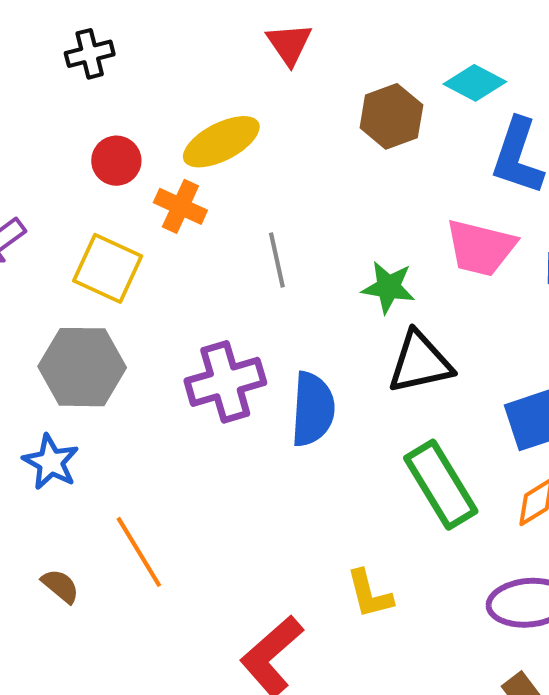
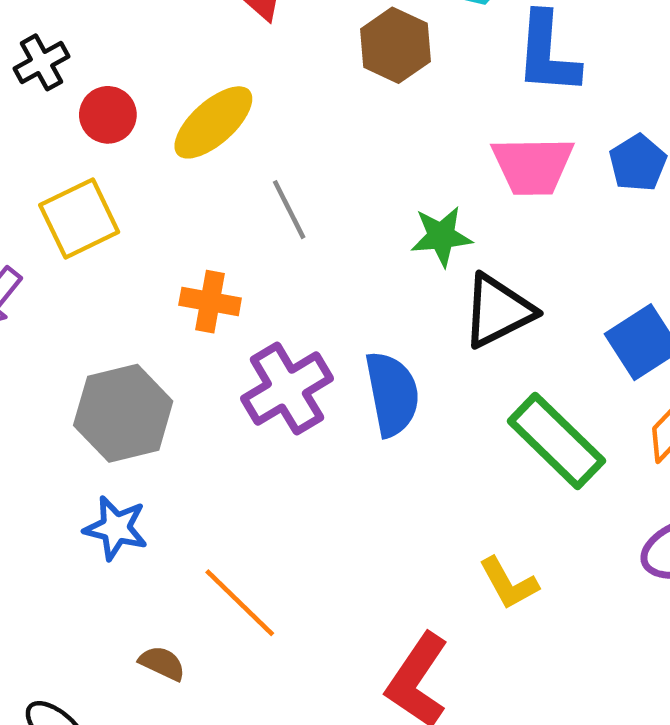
red circle: (116, 161) -> (108, 115), moved
orange cross: (180, 206) -> (210, 302), moved
gray line: (277, 260) -> (289, 210), moved
yellow square: (108, 268) -> (79, 219), moved, turned -36

